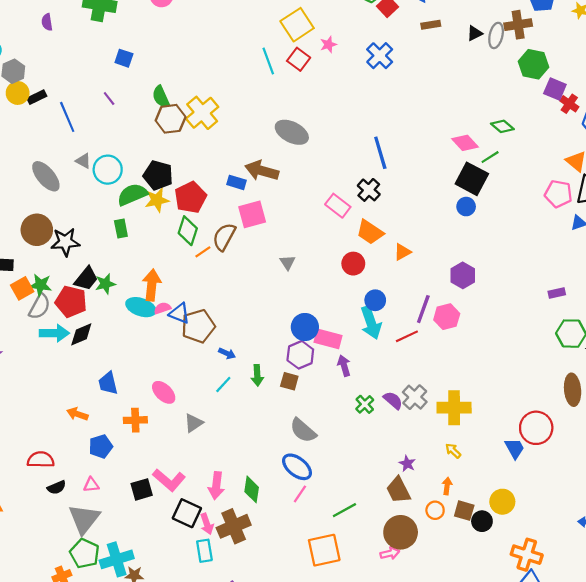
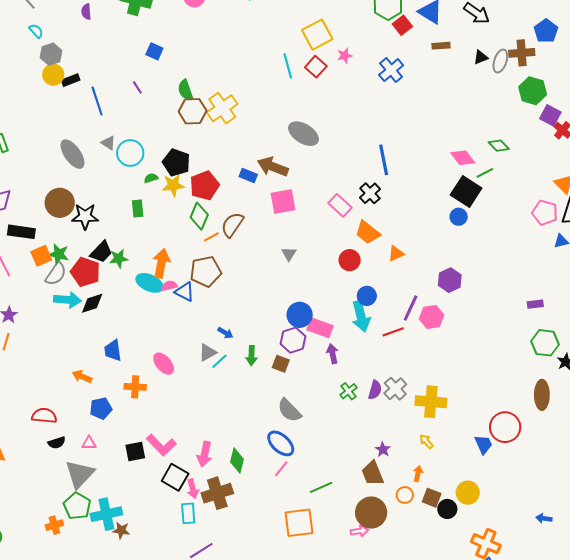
green semicircle: (132, 195) -> (151, 178), size x0.5
pink square: (252, 214) -> (283, 201), moved
brown pentagon: (198, 326) -> (206, 272), moved
purple semicircle: (393, 400) -> (375, 390), turned 60
gray triangle: (193, 423) -> (208, 353), moved

